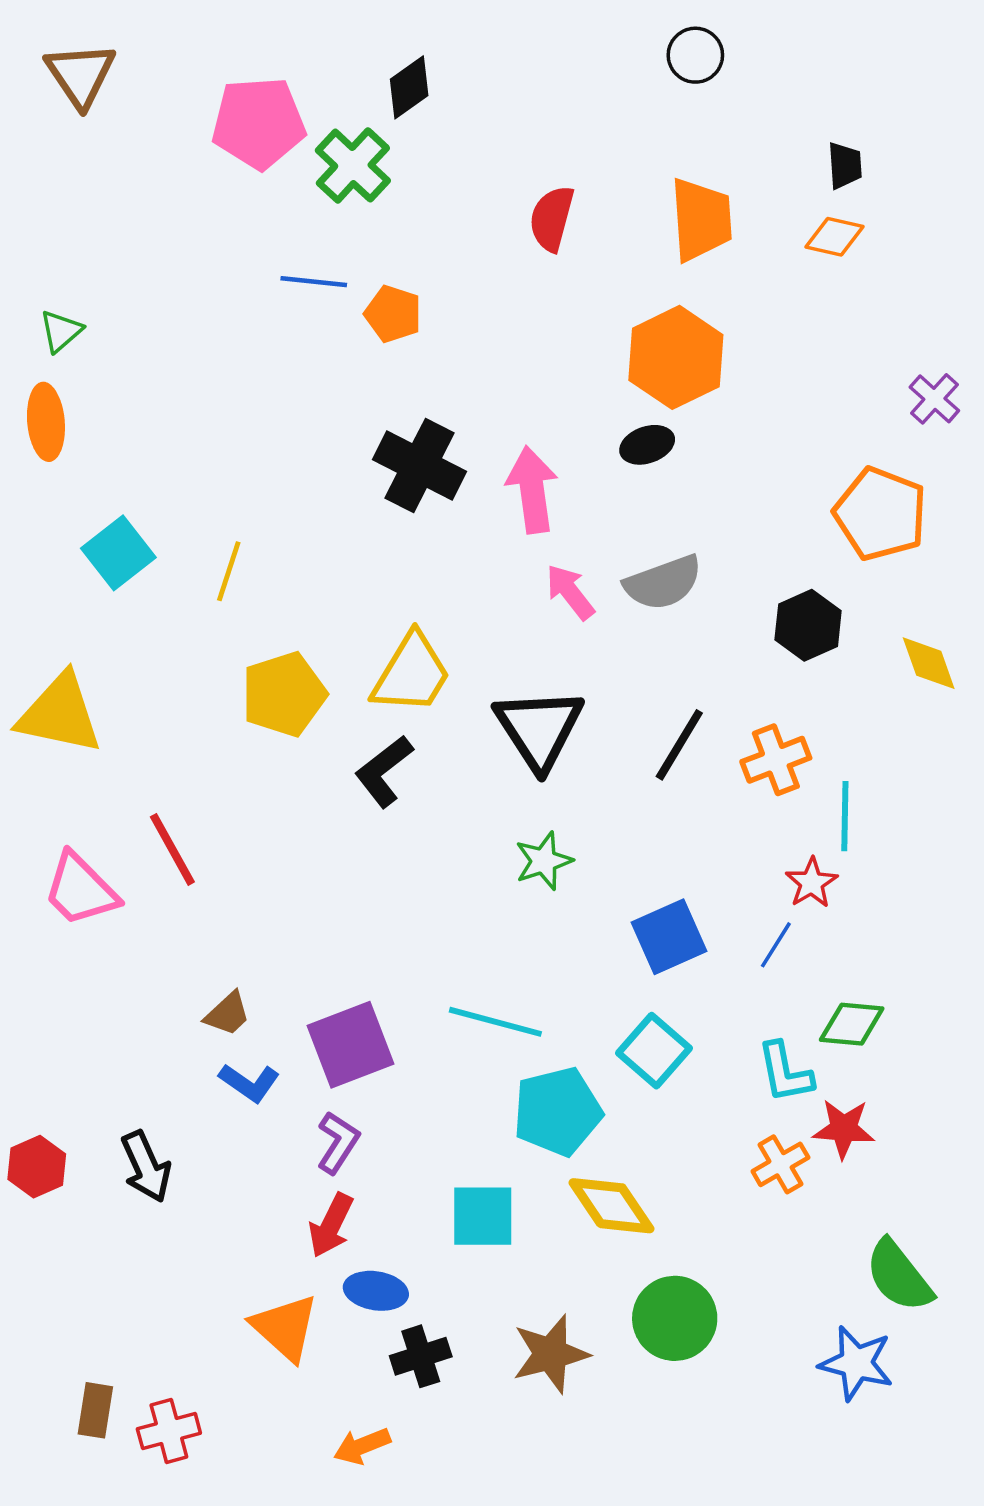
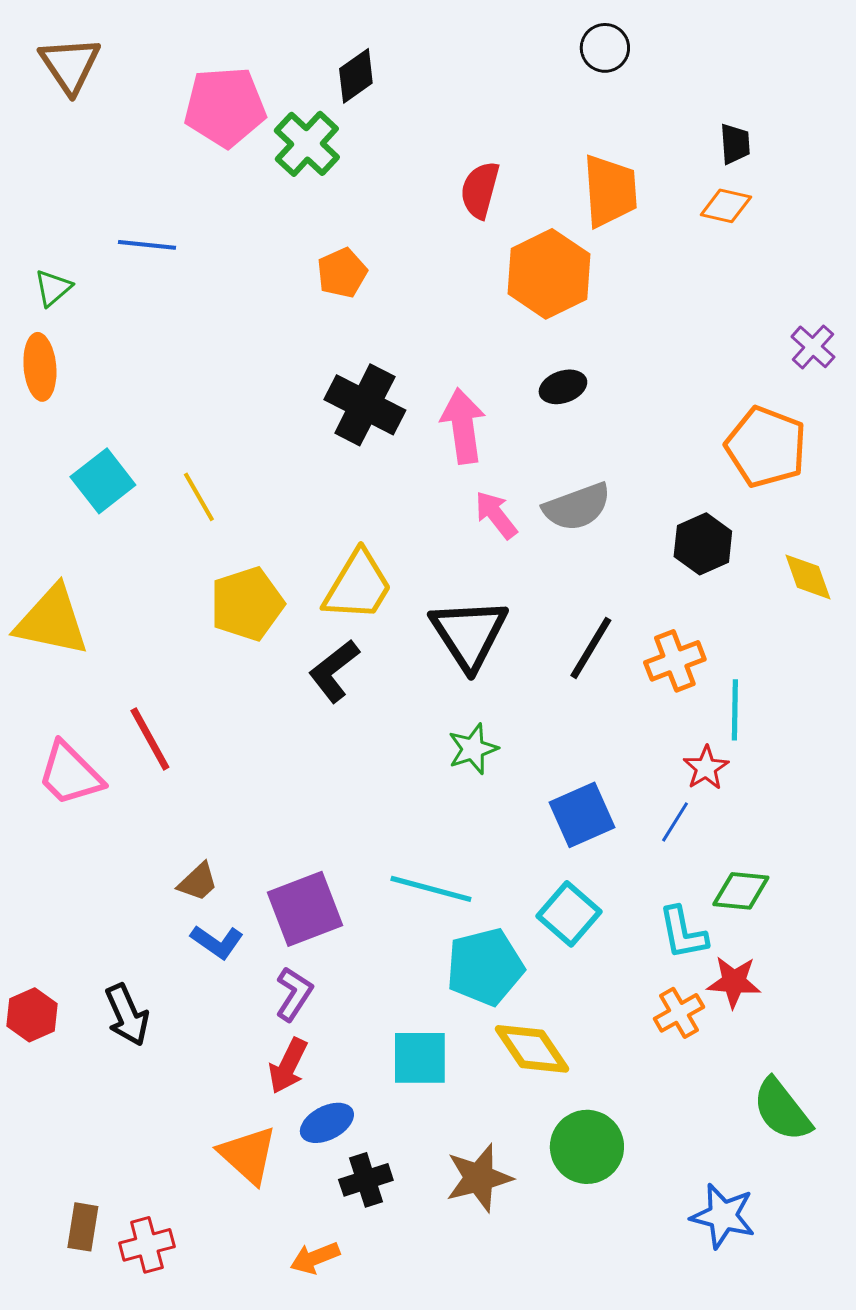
blue line: (314, 282) -> (147, 245), moved
orange pentagon: (393, 314) -> (342, 273), turned 30
orange hexagon: (676, 357) -> (549, 274), moved
yellow line: (229, 571) -> (199, 497), turned -48
blue ellipse: (376, 1291) -> (327, 1123), turned -36
blue star: (856, 1363) -> (723, 1216), moved

